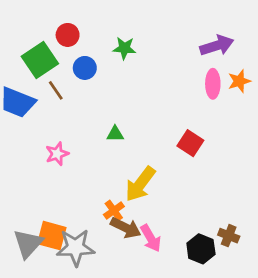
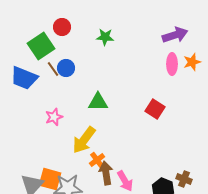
blue circle: (85, 68) -> (66, 68), moved
green triangle: (115, 134) -> (98, 102), size x1.5
yellow arrow: (140, 184) -> (84, 140), moved
brown arrow: (126, 228) -> (106, 173), turned -125

